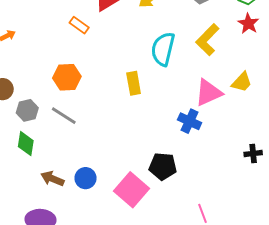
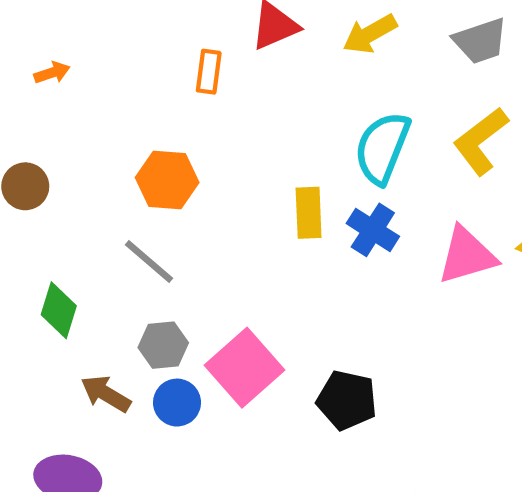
orange rectangle: (79, 25) -> (209, 72), turned 54
gray hexagon: (27, 110) -> (163, 345), moved
blue cross: (190, 121) -> (373, 230), moved
pink square: (132, 190) -> (244, 368), moved

